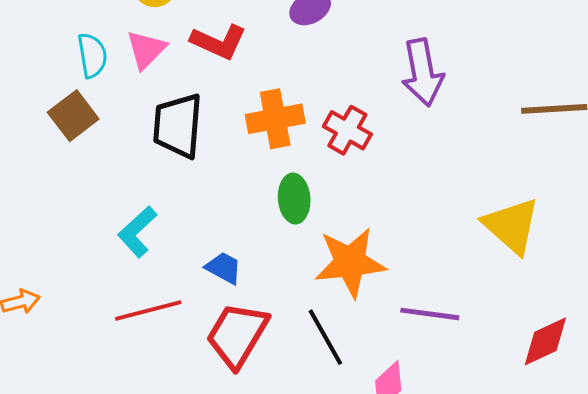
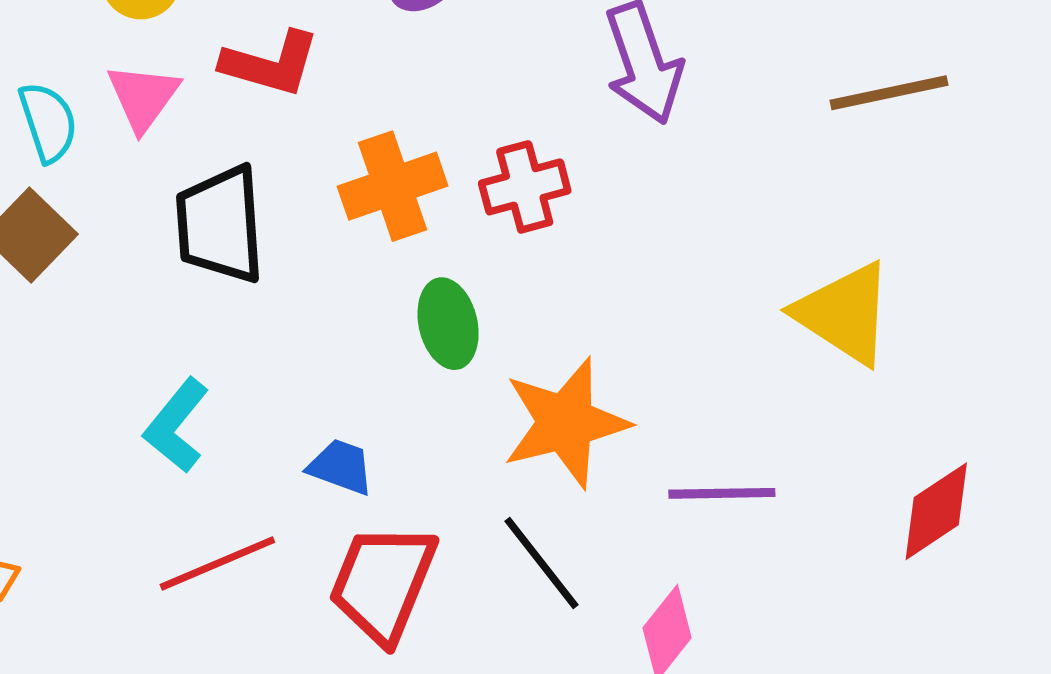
red cross: (347, 130) -> (525, 187), turned -36

